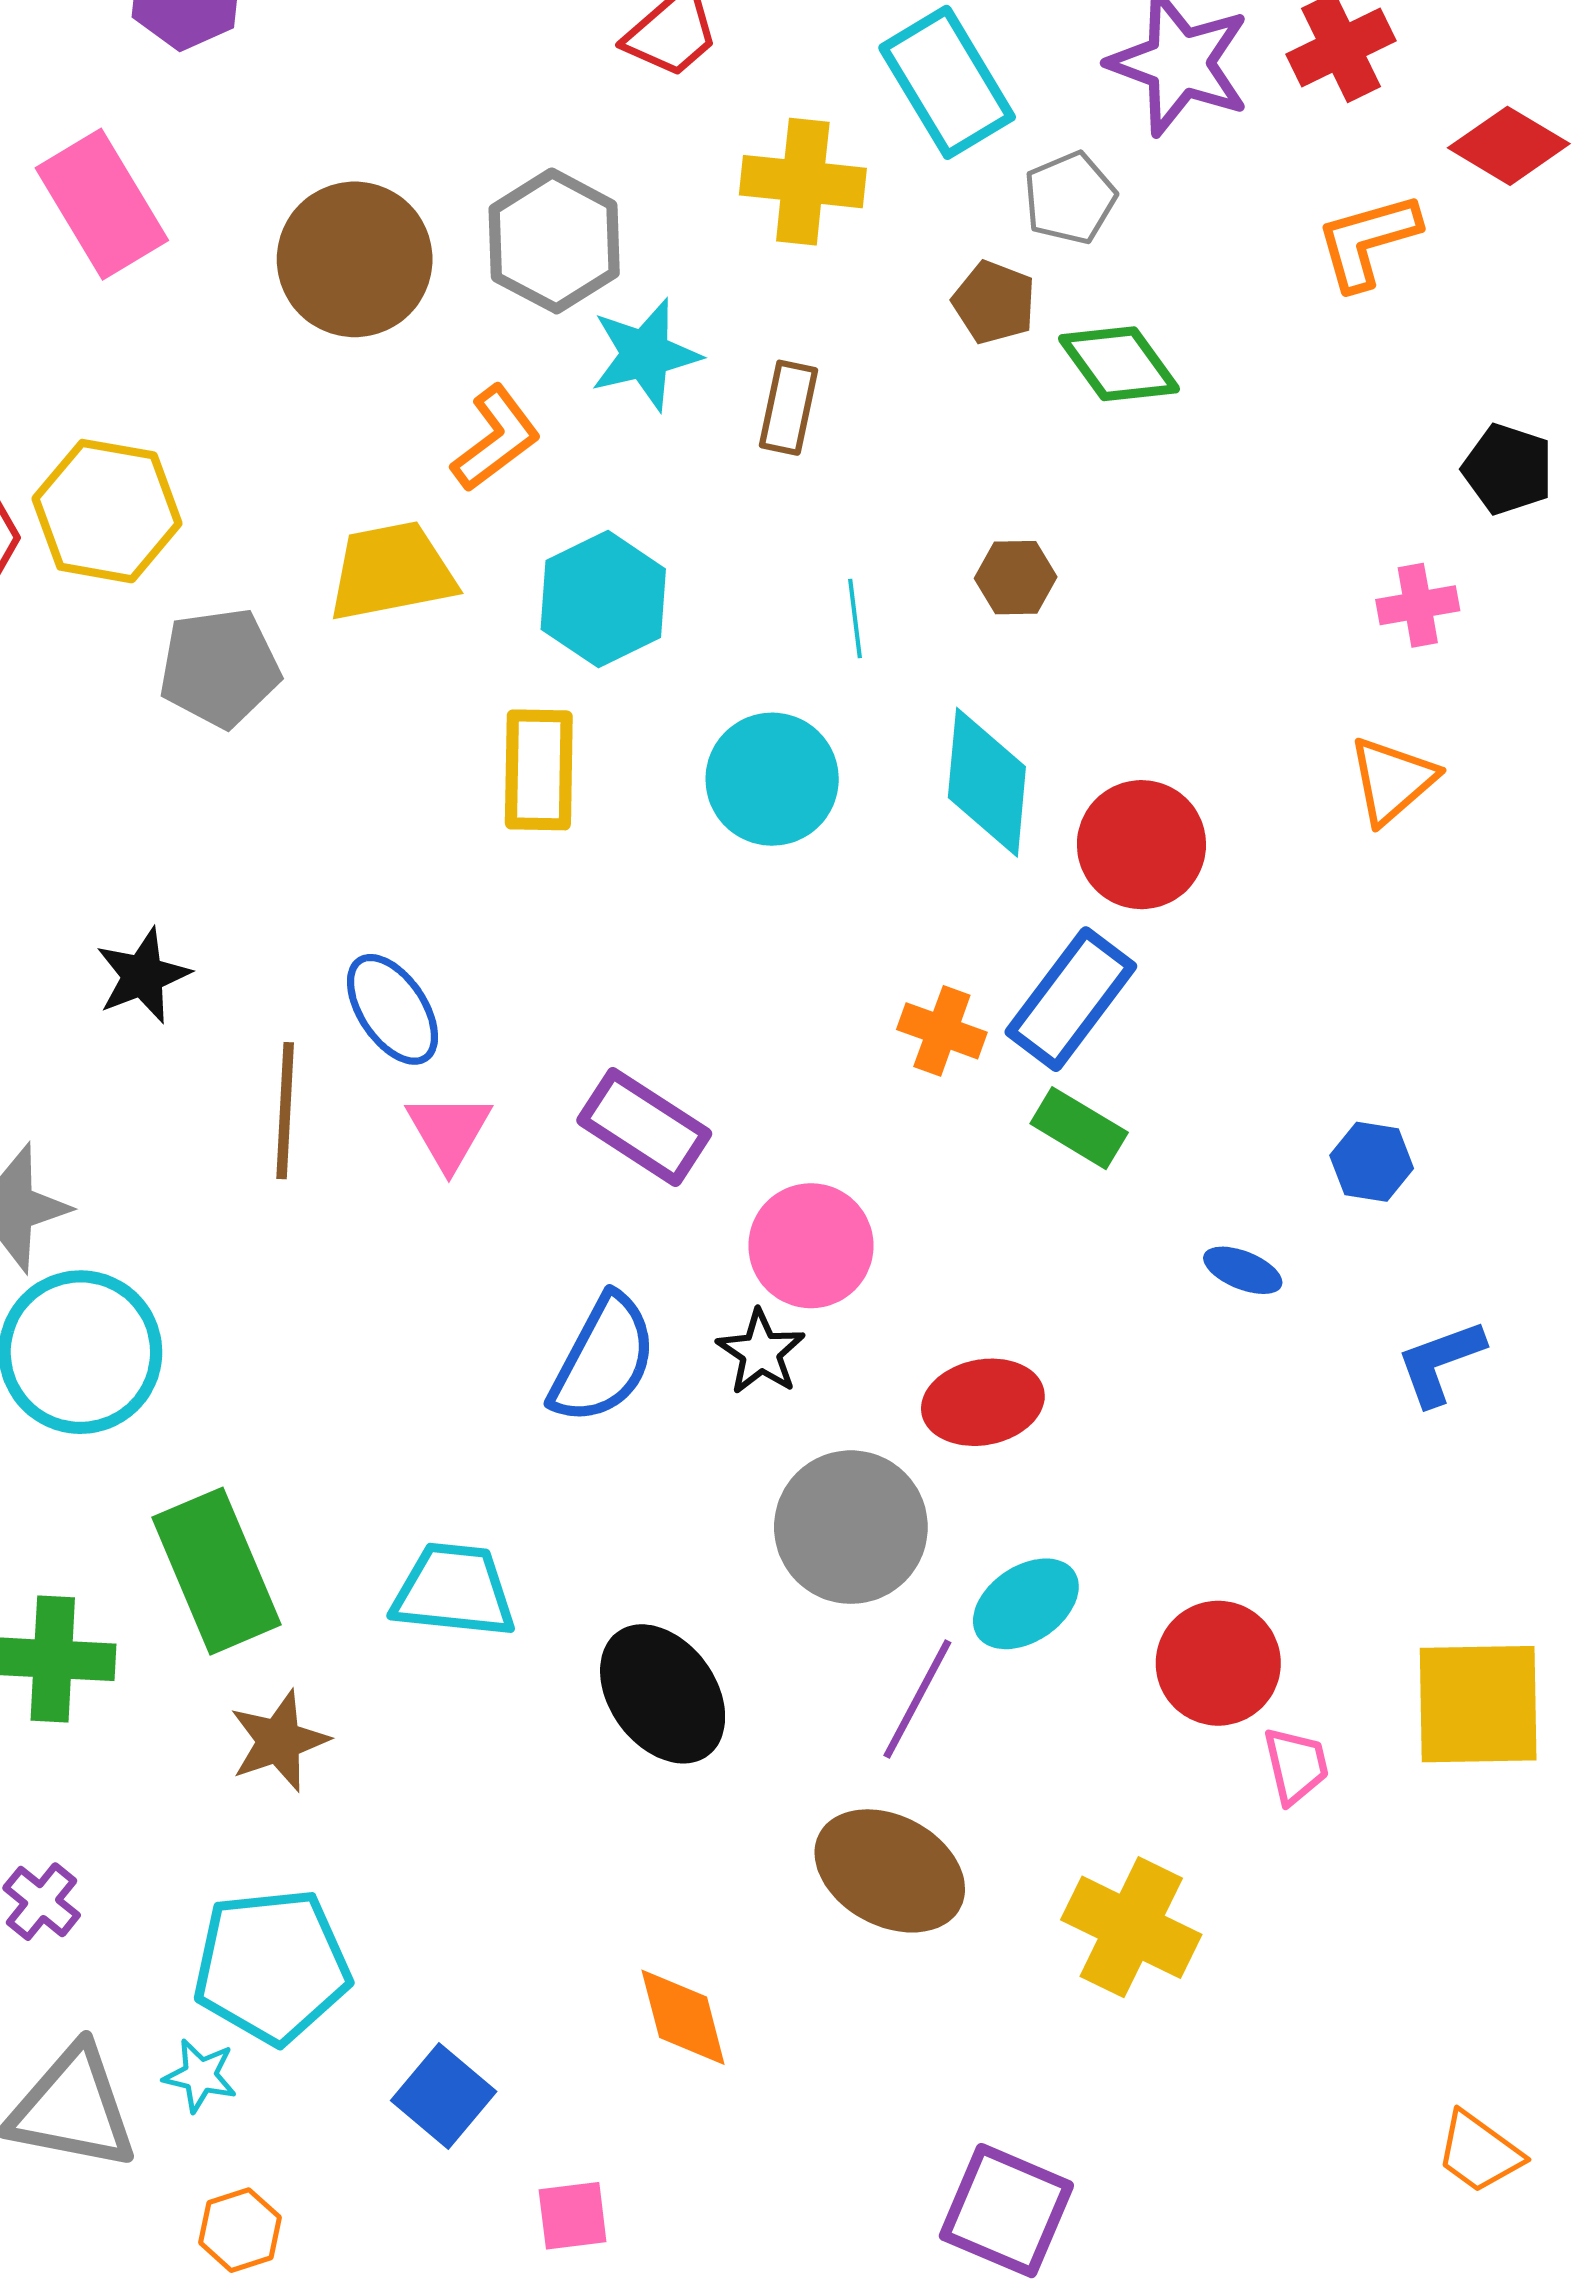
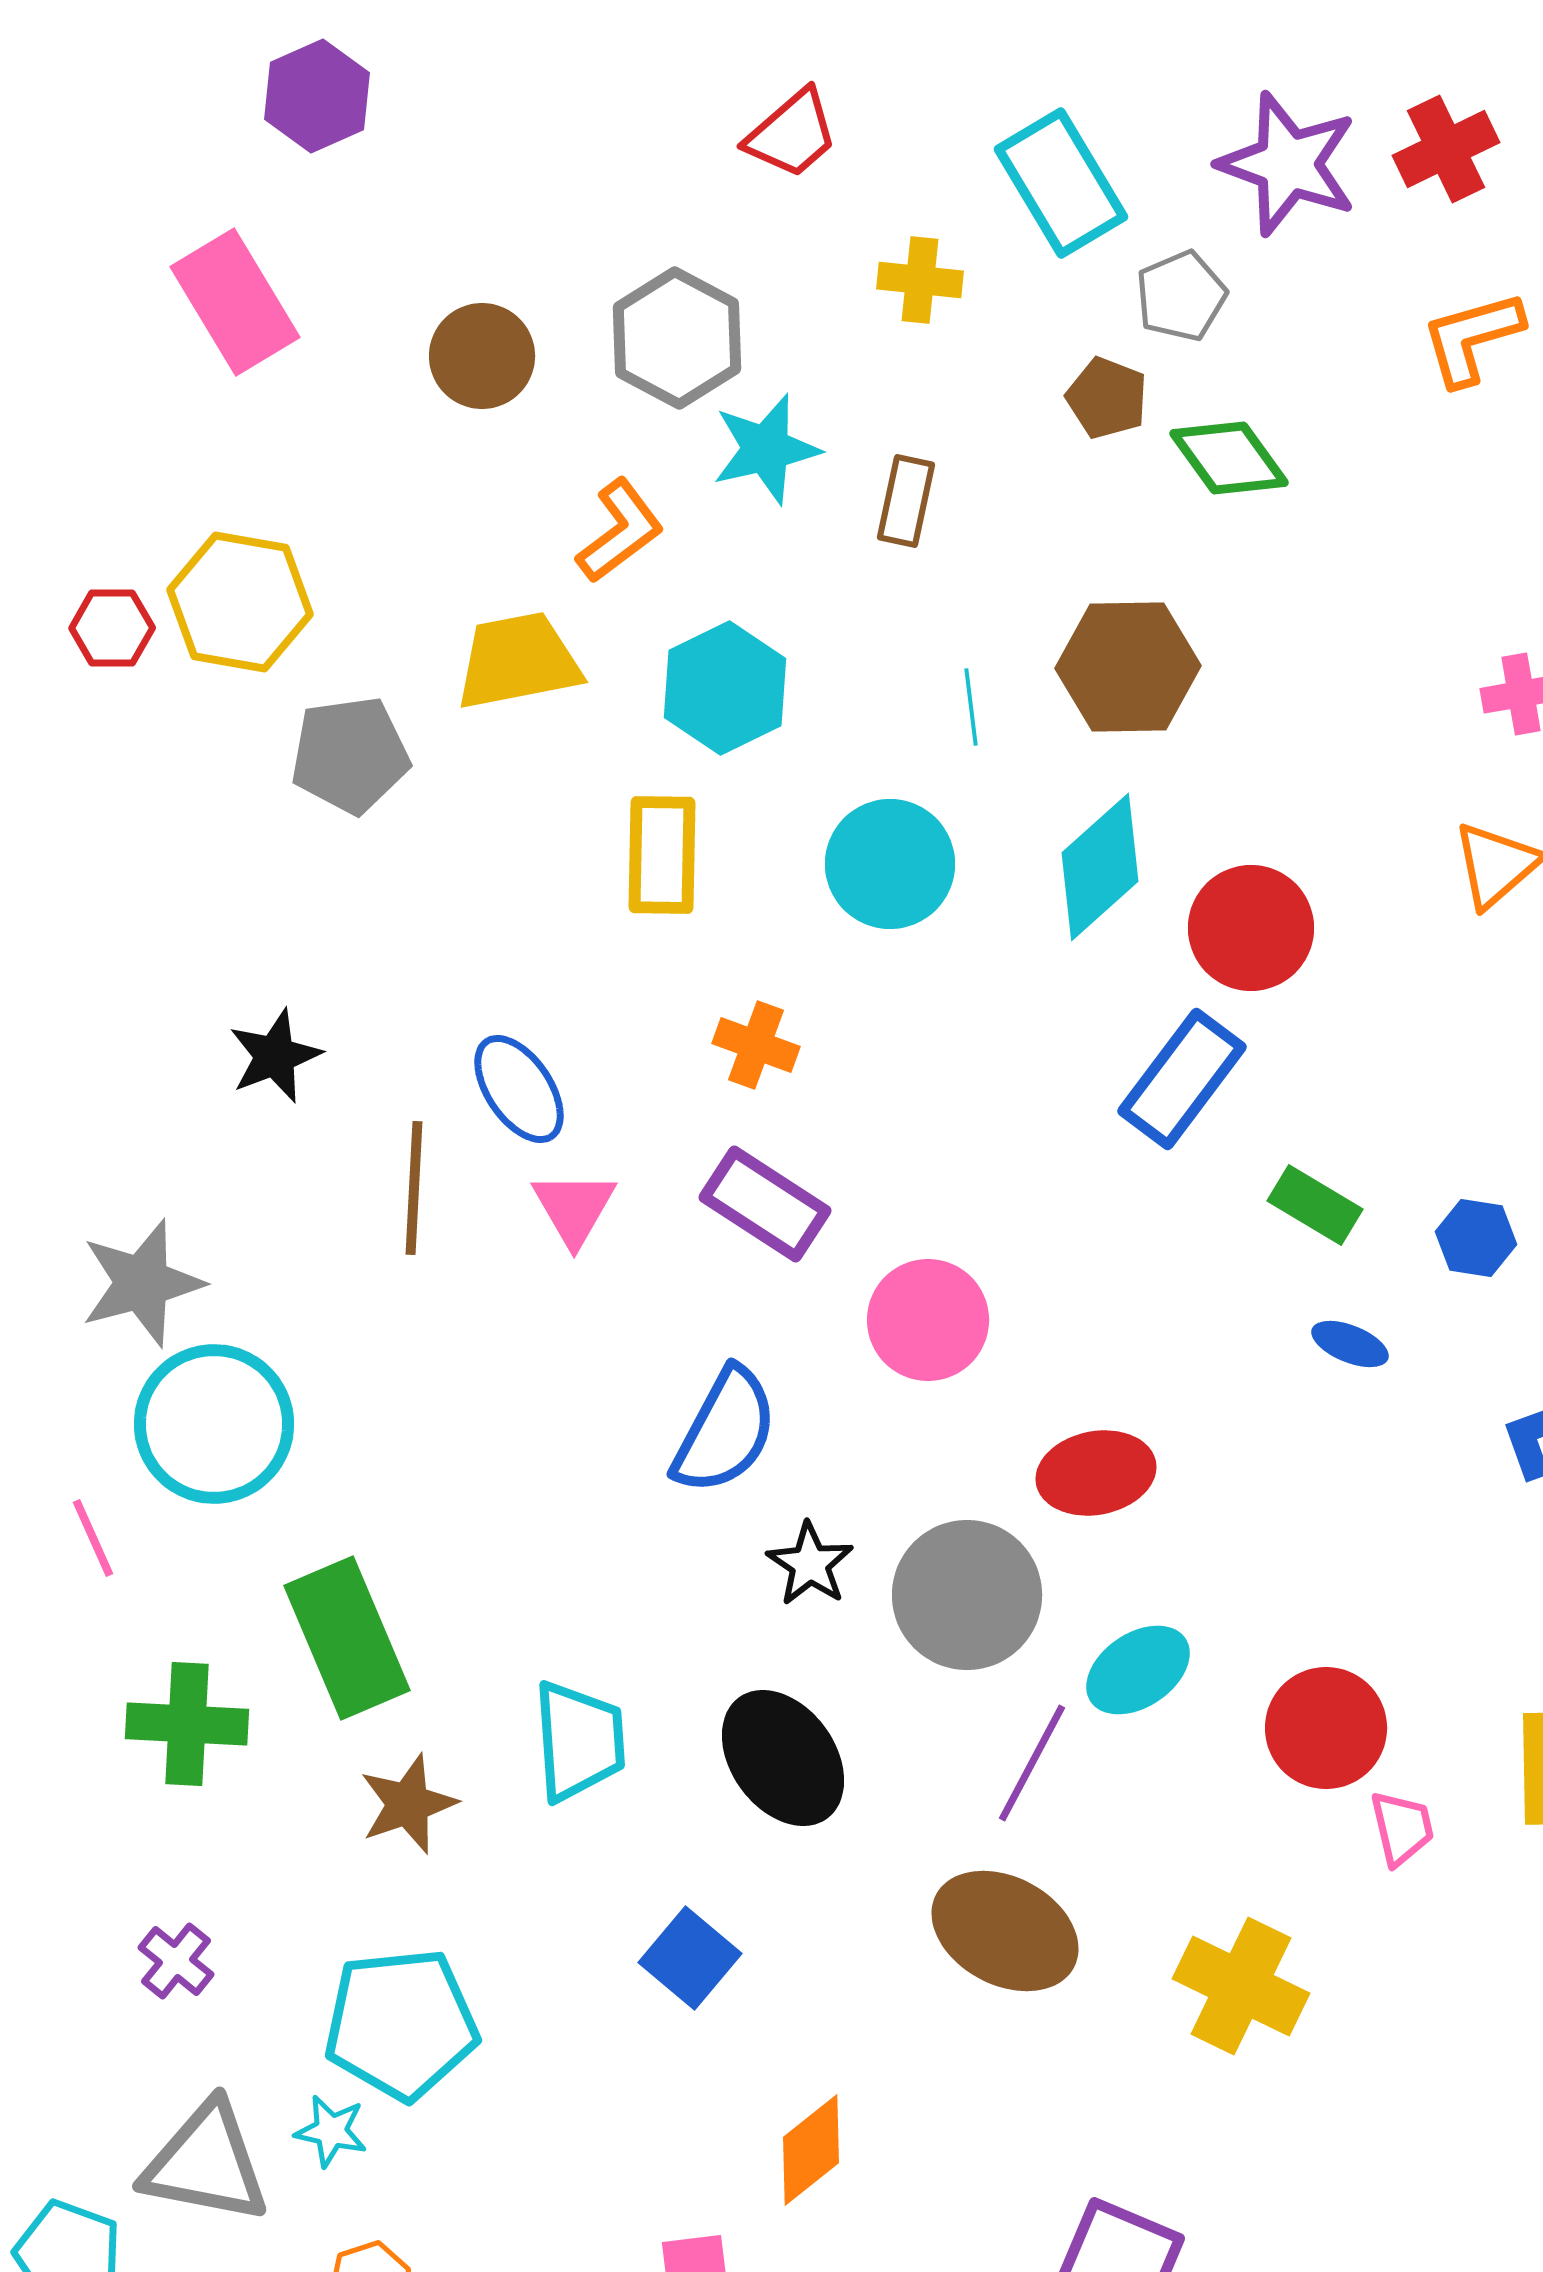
yellow cross: (803, 182) -> (920, 280), size x0.7
brown circle: (355, 259) -> (482, 356), size x0.7
brown hexagon: (1016, 578) -> (1128, 667), size x1.8
cyan diamond: (987, 782) -> (1100, 867), turned 43
orange cross: (942, 1031) -> (756, 1045), moved
green rectangle: (1079, 1128) -> (1315, 1205), moved
black star: (761, 1352) -> (810, 1564), moved
cyan trapezoid: (454, 1591) -> (579, 1741), moved, turned 80
orange diamond: (683, 2017) -> (811, 2150), moved, turned 66
blue square: (444, 2096) -> (690, 1958), moved

